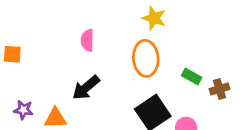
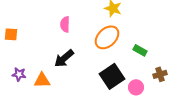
orange ellipse: (146, 58) -> (107, 37), turned 50
brown cross: (219, 89) -> (160, 74), moved

